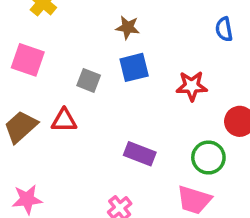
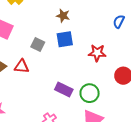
blue semicircle: (224, 29) -> (119, 22), turned 32
green circle: (208, 158) -> (90, 93), moved

